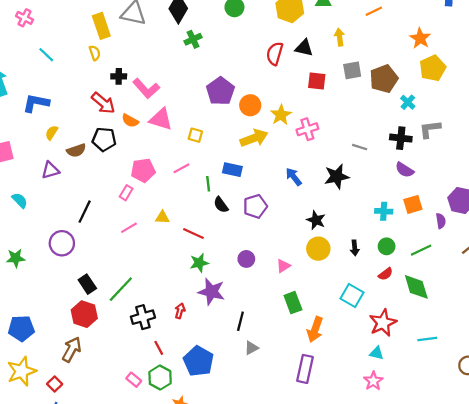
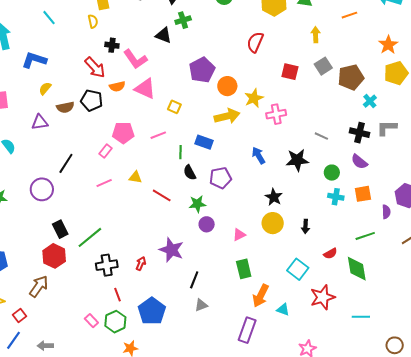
black triangle: (304, 48) -> (163, 35), moved
gray square: (352, 70) -> (323, 66), turned -30
orange semicircle: (130, 121) -> (117, 86), turned -49
green circle: (387, 246) -> (332, 173), moved
green star: (199, 263) -> (197, 204), moved
cyan triangle: (377, 353) -> (283, 310), moved

